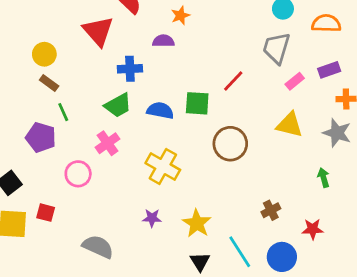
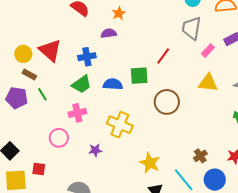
red triangle: (98, 31) -> (50, 50), moved
purple pentagon: (41, 137) -> (17, 98), moved
pink cross: (107, 143) -> (77, 113), turned 30
brown cross: (271, 210) -> (200, 156), moved
purple star: (152, 218) -> (95, 150), moved

